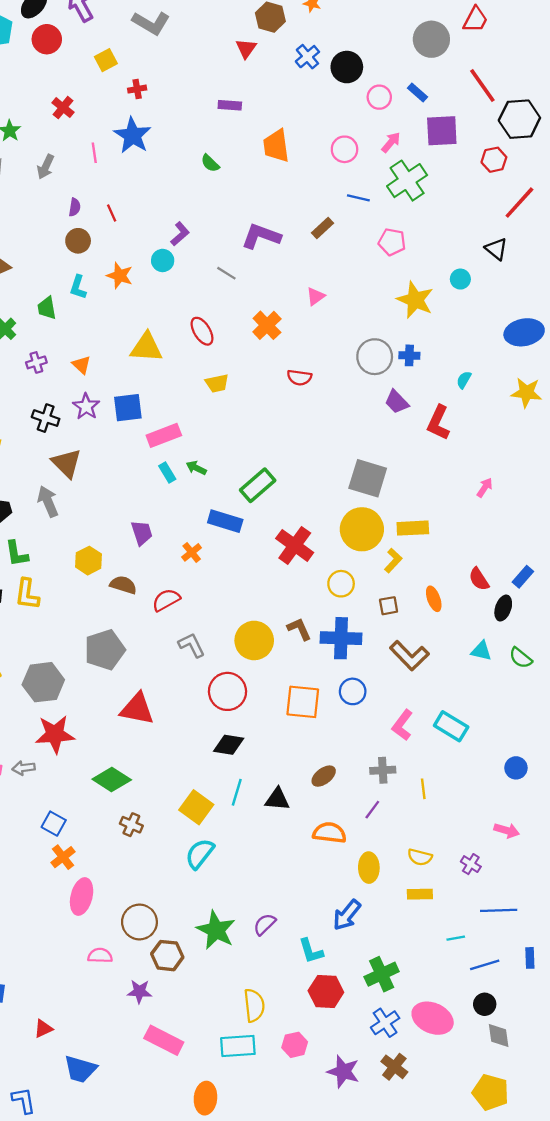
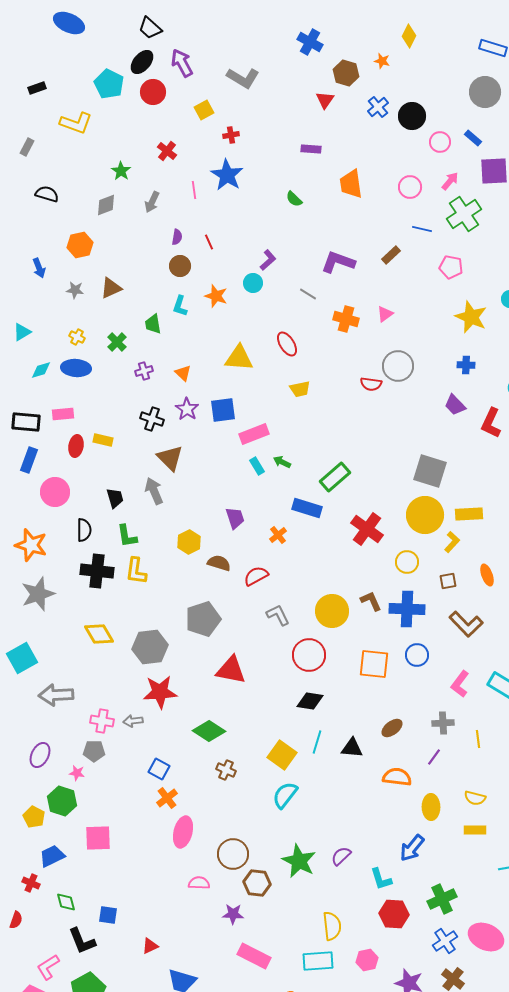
orange cross: (267, 325) -> (346, 319), moved, turned -30
gray circle: (375, 357) -> (398, 366), moved

